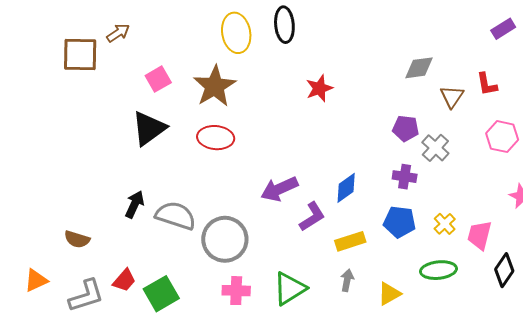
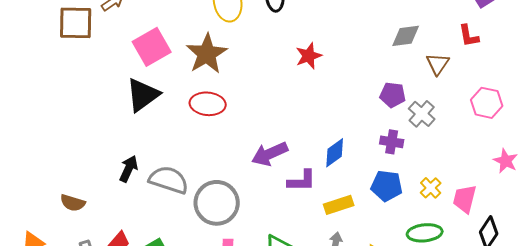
pink square: (158, 79) -> (152, 47), size x1.5
red L-shape: (487, 84) -> (469, 36), moved
purple L-shape: (312, 217) -> (302, 181), turned 32

